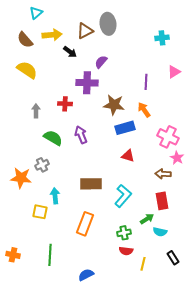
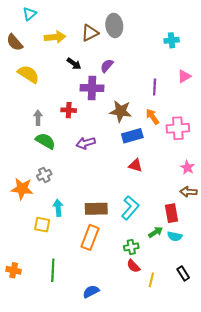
cyan triangle: (36, 13) -> (29, 14), moved
brown semicircle: (25, 40) -> (15, 42), moved
black arrow: (70, 52) -> (74, 64), moved
purple arrow: (81, 135) -> (86, 143), turned -84
pink cross: (168, 137) -> (178, 128), moved, turned -30
green semicircle: (53, 138) -> (45, 141), moved
brown arrow: (163, 174) -> (188, 192), moved
brown rectangle: (91, 184) -> (96, 209), moved
cyan semicircle: (160, 232) -> (175, 236), moved
red semicircle: (126, 251) -> (133, 266), turned 40

